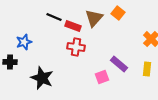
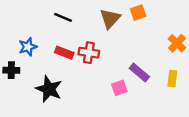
orange square: (118, 13) -> (138, 13), turned 32
red rectangle: (73, 26) -> (64, 53), moved

